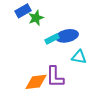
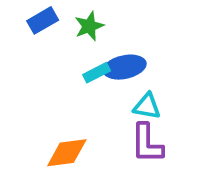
green star: (36, 18) -> (89, 26), moved
purple L-shape: (55, 77) -> (147, 143), moved

